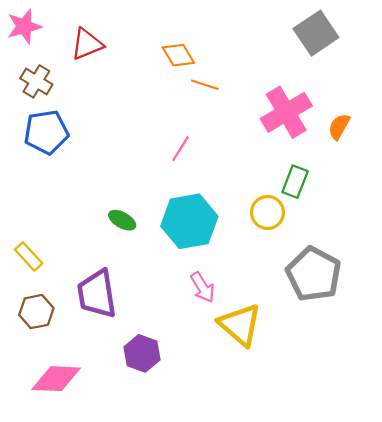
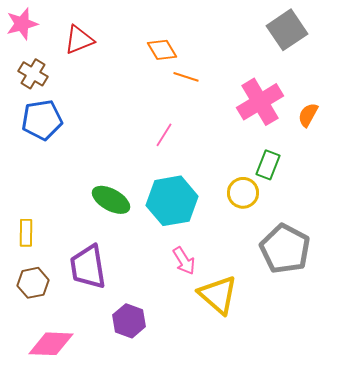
green ellipse: (122, 220) -> (111, 200), size x1.5
yellow rectangle: (29, 257) -> (26, 233), turned 44

